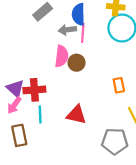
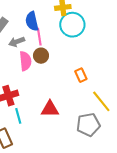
gray arrow: (67, 30) -> (17, 42), moved
brown circle: (77, 63) -> (41, 56), moved

